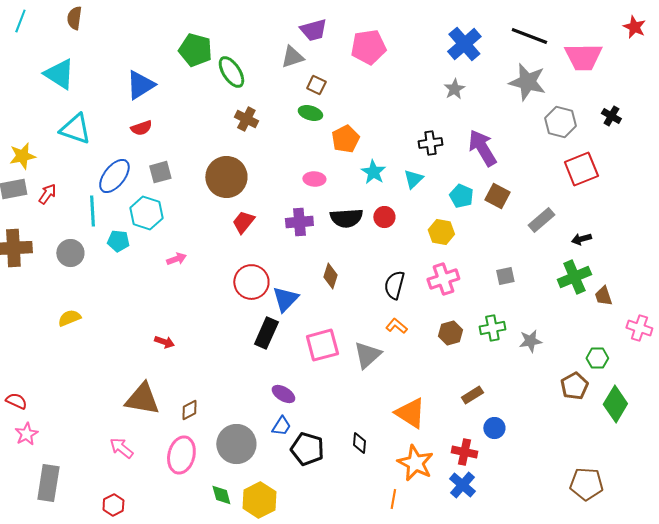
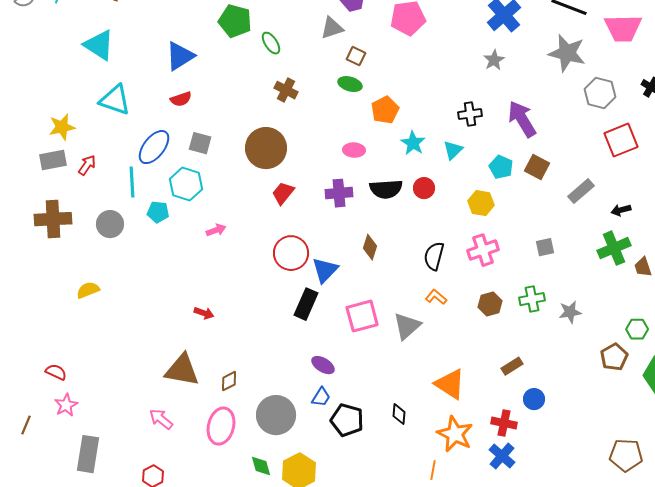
green ellipse: (231, 72) -> (271, 43), size x0.7
gray square: (160, 172) -> (200, 143), turned 30
yellow semicircle: (69, 318) -> (88, 290), moved

